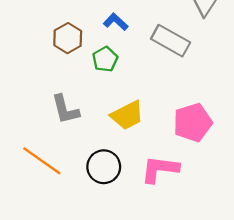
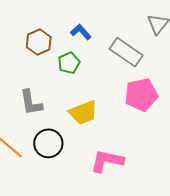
pink pentagon: (193, 122) -> (141, 95), moved
black circle: (104, 167) -> (48, 143), moved

